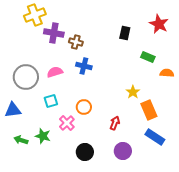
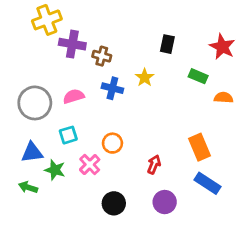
red star: (159, 24) -> (222, 47), moved
yellow star: (133, 92) -> (145, 78), moved
blue triangle: (13, 110) -> (32, 152), moved
green star: (43, 136) -> (55, 170), moved

